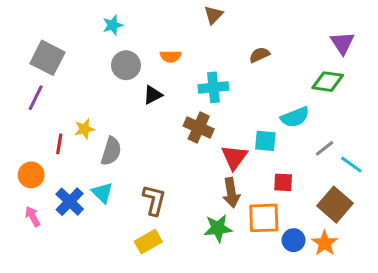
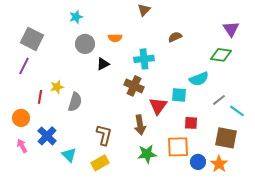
cyan triangle: (102, 193) -> (69, 155), moved
brown arrow: (231, 193) -> (140, 125), moved
brown square: (335, 205) -> (226, 138), turned -30

